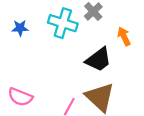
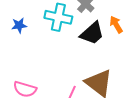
black trapezoid: (99, 60) -> (92, 33), moved

